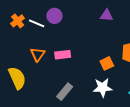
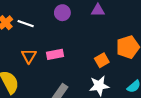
purple circle: (54, 16) -> (62, 13), moved

